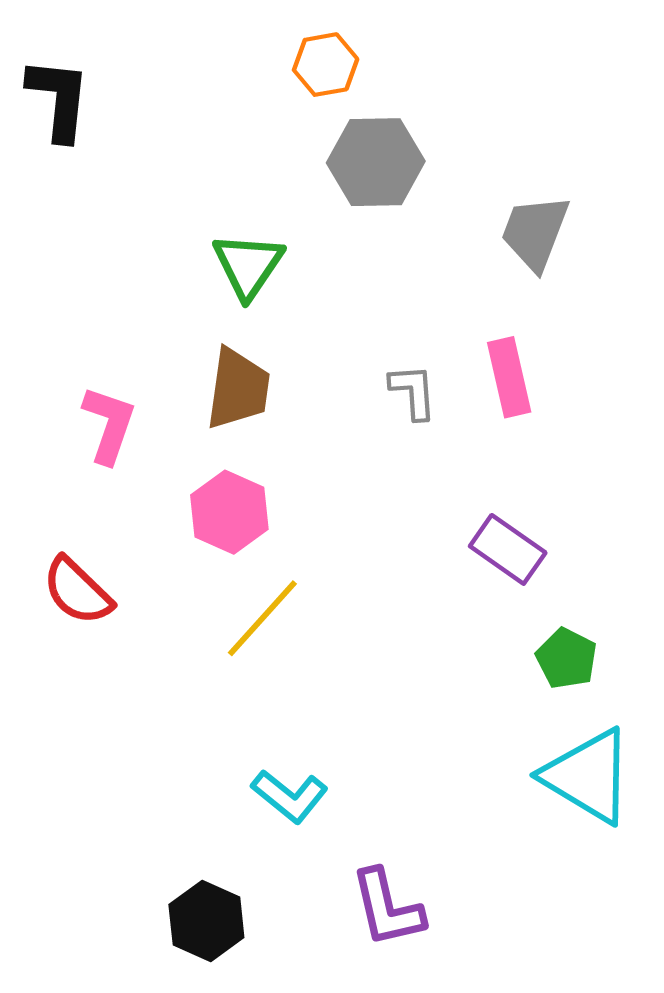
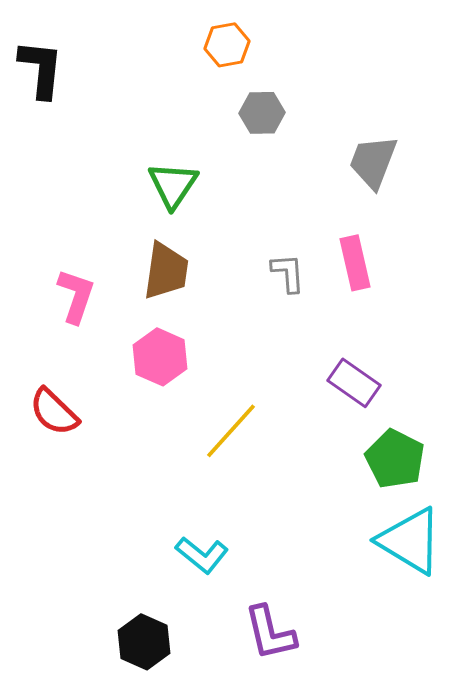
gray hexagon: (376, 162) -> (262, 113), size x0.7
yellow line: (262, 618) -> (231, 431), moved
green pentagon: (567, 658) -> (395, 459), size x1.4

